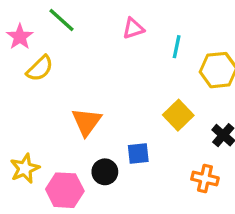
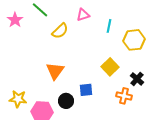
yellow semicircle: (40, 68) -> (60, 31), moved
yellow star: (25, 168) -> (18, 99), turned 30
orange cross: (205, 178) -> (124, 96), moved

